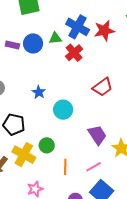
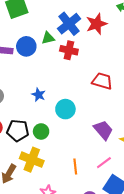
blue cross: (78, 27) -> (69, 24), turned 30
red cross: (74, 53) -> (69, 50), turned -30
red trapezoid: (103, 87) -> (102, 81), turned -120
green circle: (47, 145) -> (41, 131), moved

